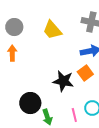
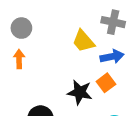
yellow trapezoid: (52, 30) -> (83, 41), moved

